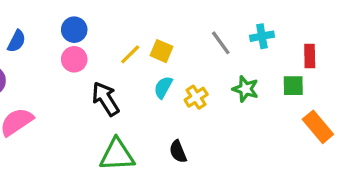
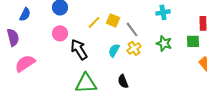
cyan cross: (262, 36) -> (163, 12), moved
gray line: (221, 43) -> (132, 29), moved
pink circle: (74, 59) -> (60, 33), moved
cyan semicircle: (163, 87) -> (114, 50), moved

